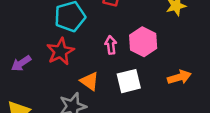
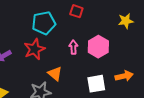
white square: (129, 81) -> (96, 84), moved

